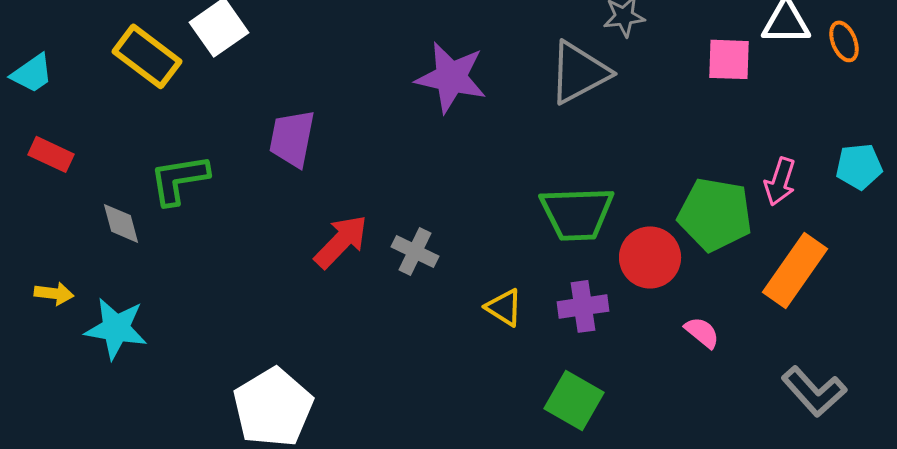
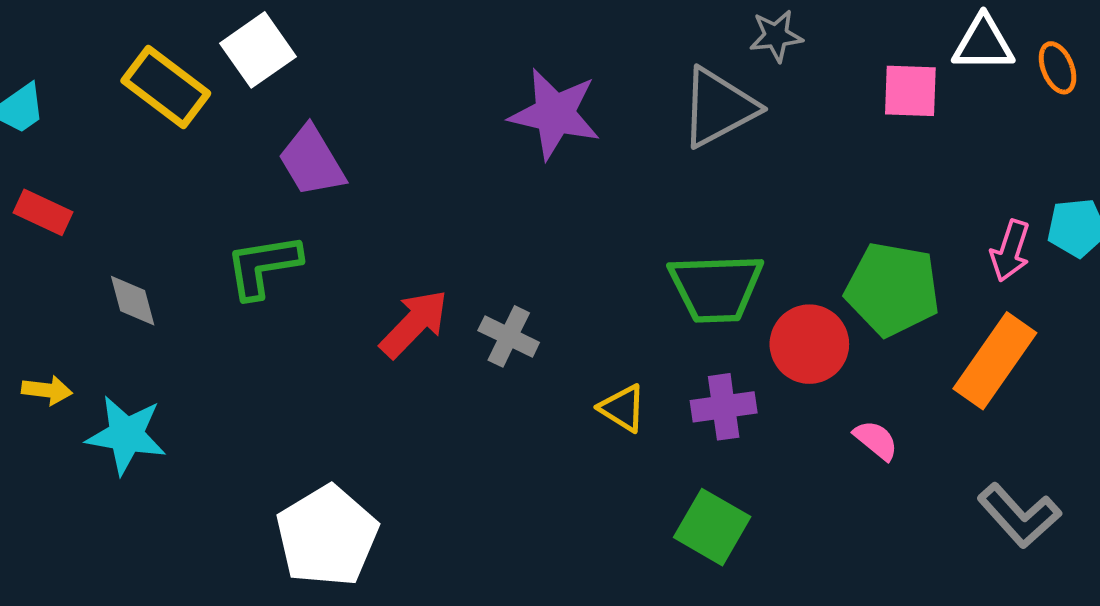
purple trapezoid: (292, 138) -> (312, 161), moved, turned -42
green L-shape: (179, 179) -> (263, 266), moved
pink arrow: (780, 181) -> (1010, 251), moved

